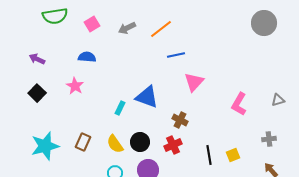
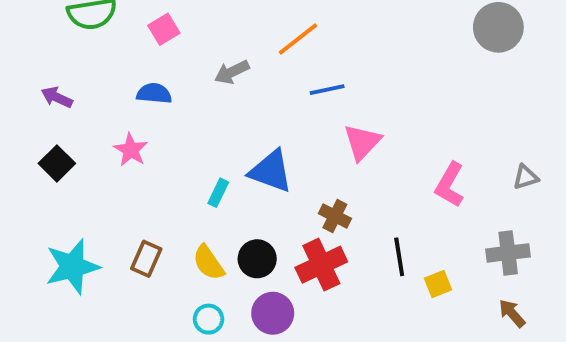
gray arrow: (127, 28) -> (232, 72), moved
gray cross: (269, 139) -> (508, 253), size x1.5
red cross: (173, 145) -> (321, 265), size x1.4
black line: (209, 155) -> (399, 257), moved

